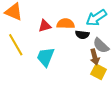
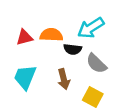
brown arrow: (95, 57) -> (64, 79), moved

